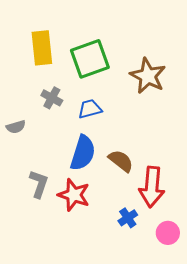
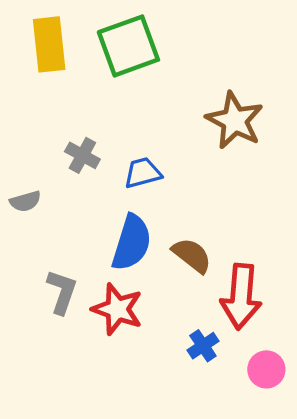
yellow rectangle: (42, 48) -> (49, 44), moved
green square: (90, 59) -> (128, 46), moved

